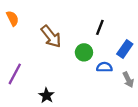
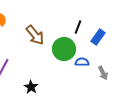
blue rectangle: (125, 49) -> (98, 37), moved
green circle: (84, 52) -> (64, 49), size x1.5

